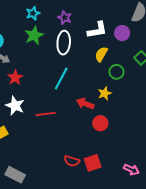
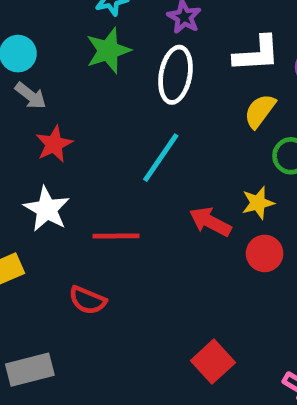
red circle: (100, 123) -> (265, 253), moved
red semicircle: (72, 161) -> (87, 300), moved
red square: (93, 163) -> (213, 362), turned -30
gray rectangle: (15, 175) -> (30, 370), turned -48

